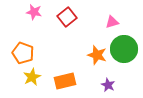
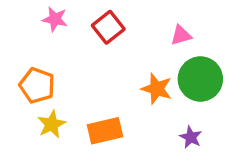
purple star: (108, 85) -> (191, 137), moved

